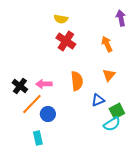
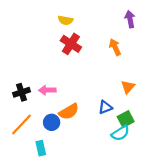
orange triangle: (109, 75) -> (128, 87), moved
orange semicircle: (77, 81) -> (69, 112), moved, turned 66
black cross: (20, 86) -> (21, 92), turned 35
orange line: (32, 104) -> (21, 124), moved

